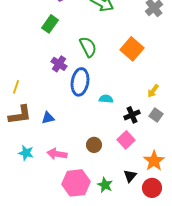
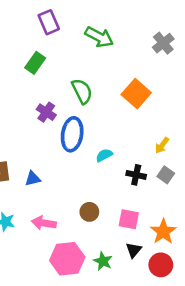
cyan semicircle: (106, 99) -> (104, 155), turned -32
black cross: (132, 115) -> (136, 175), turned 35
pink square: (126, 140) -> (129, 219), moved, turned -36

